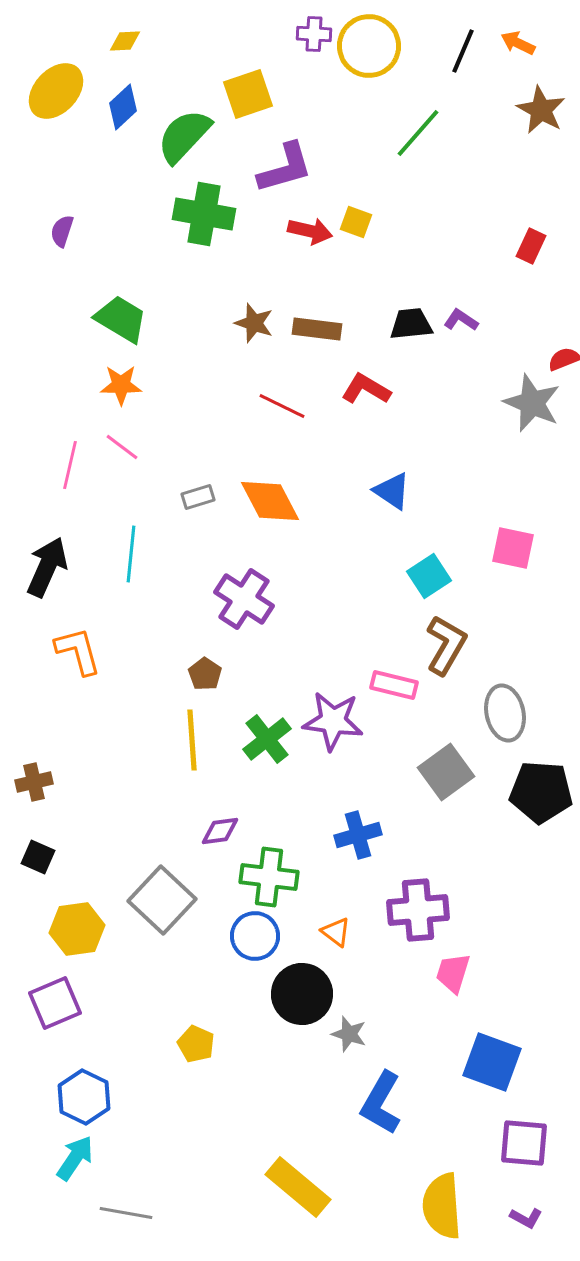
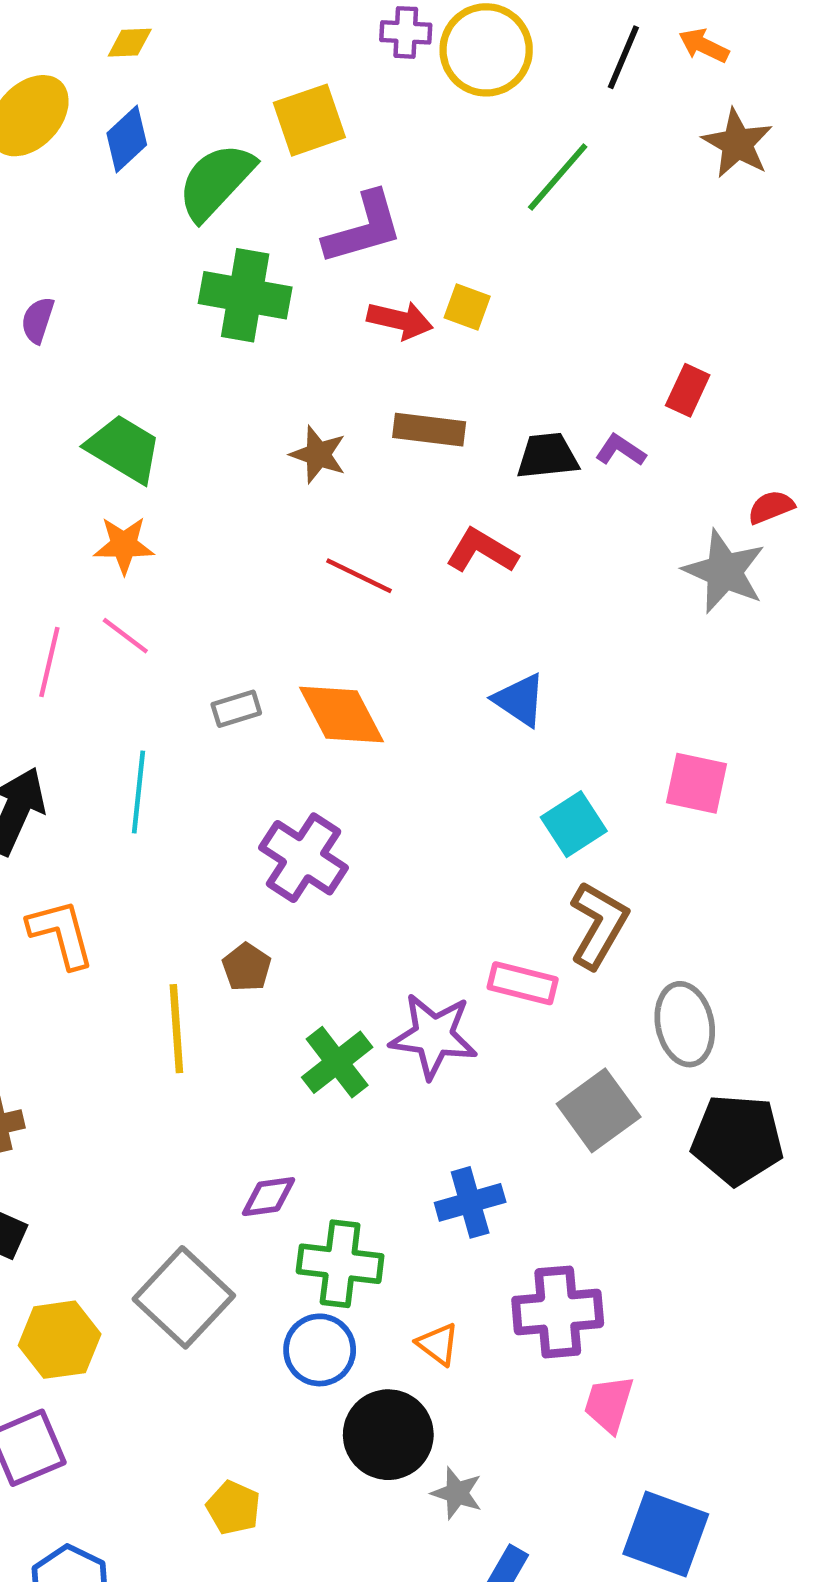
red rectangle: (531, 246) -> (688, 390), moved
brown rectangle: (317, 329) -> (429, 430), moved
yellow line: (192, 740) -> (176, 1029), moved

